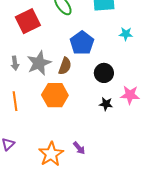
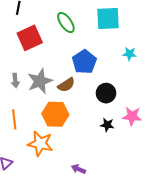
brown semicircle: (65, 66) -> (66, 85), turned 36
purple arrow: (79, 148) -> (78, 169), turned 152
orange star: (51, 154) -> (40, 144), moved, turned -30

